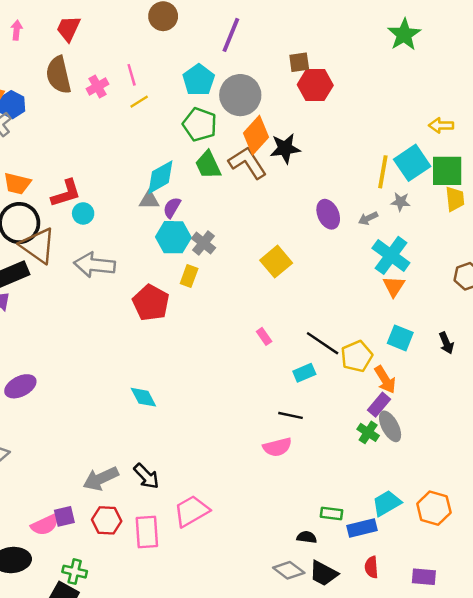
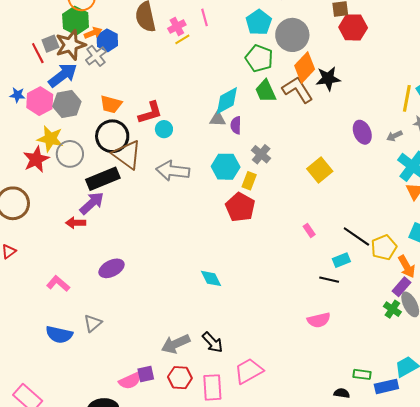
yellow line: (139, 102) -> (182, 39), moved
purple semicircle: (172, 208) -> (236, 125), turned -30
cyan hexagon: (173, 237) -> (226, 167), moved
red pentagon: (151, 303) -> (240, 207), moved
black line: (290, 415) -> (329, 280), moved

